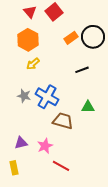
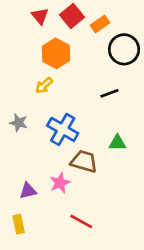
orange rectangle: (71, 38) -> (100, 24), moved
orange hexagon: (28, 40) -> (56, 53), moved
gray star: (24, 96) -> (19, 123), moved
pink star: (45, 146) -> (60, 183), moved

